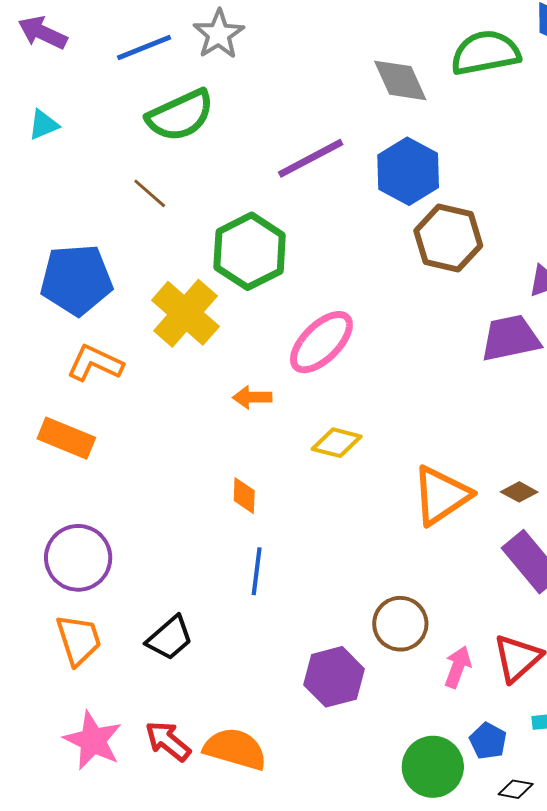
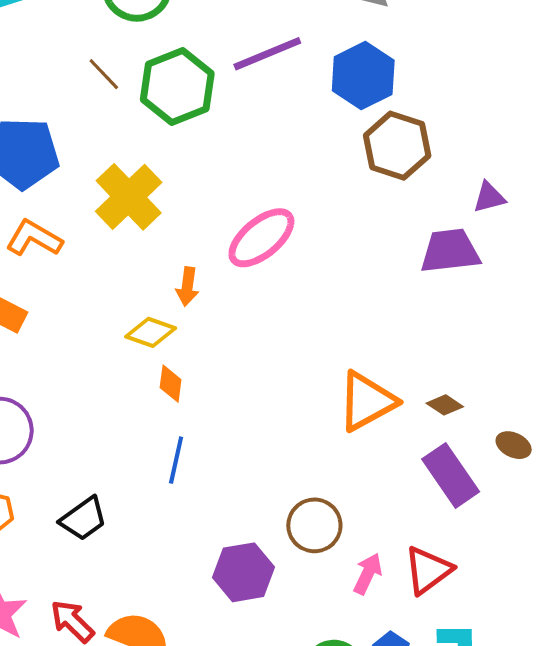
green hexagon: (250, 251) -> (177, 87), moved
orange arrow: (252, 397) -> (187, 286), turned -87
yellow diamond: (337, 443) -> (151, 332), moved

